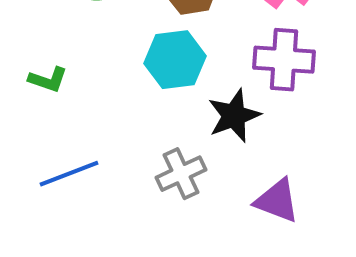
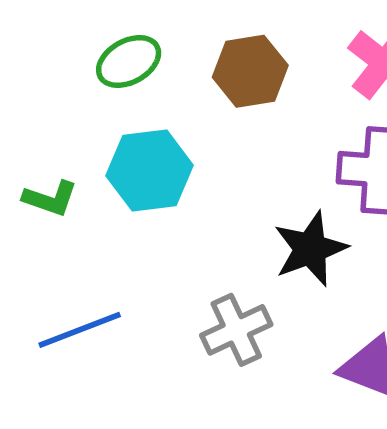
cyan hexagon: (175, 60) -> (150, 171), moved

